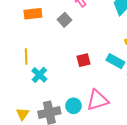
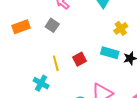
yellow line: (26, 57) -> (56, 63), moved

